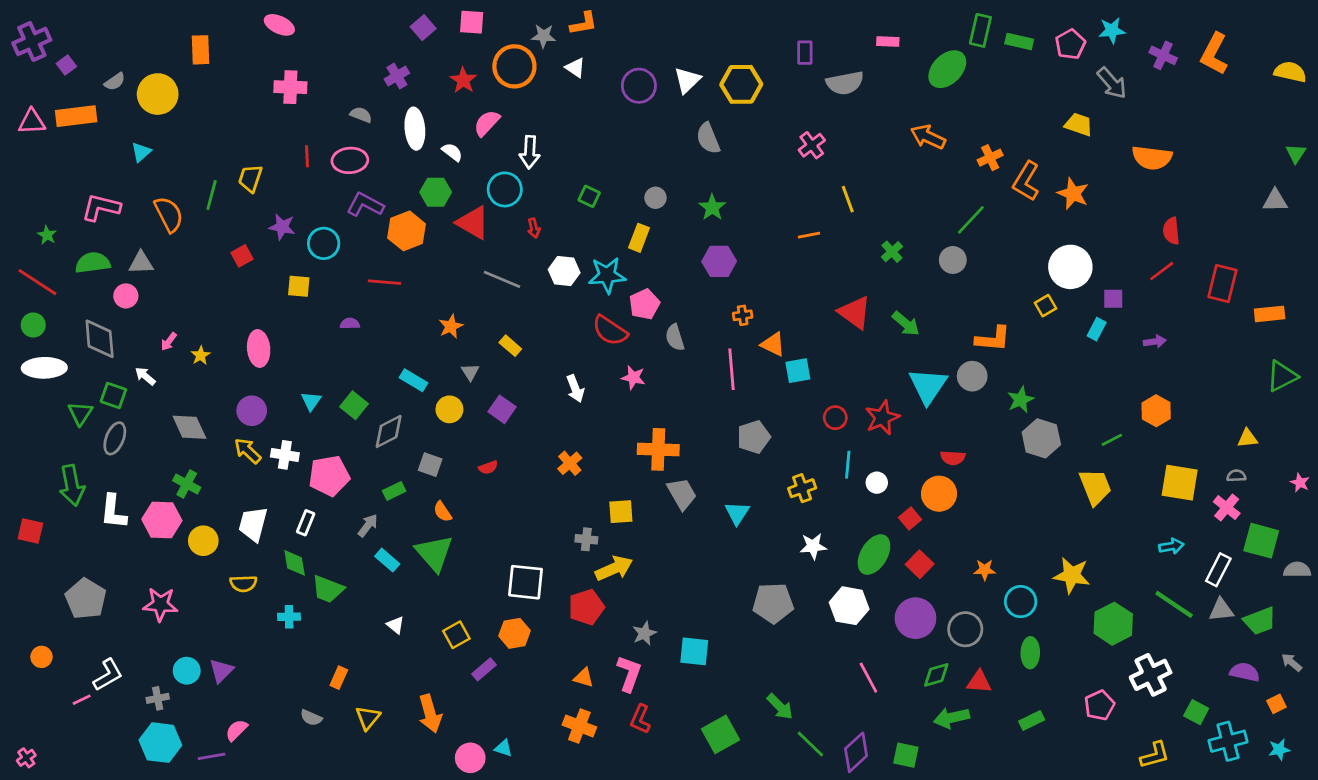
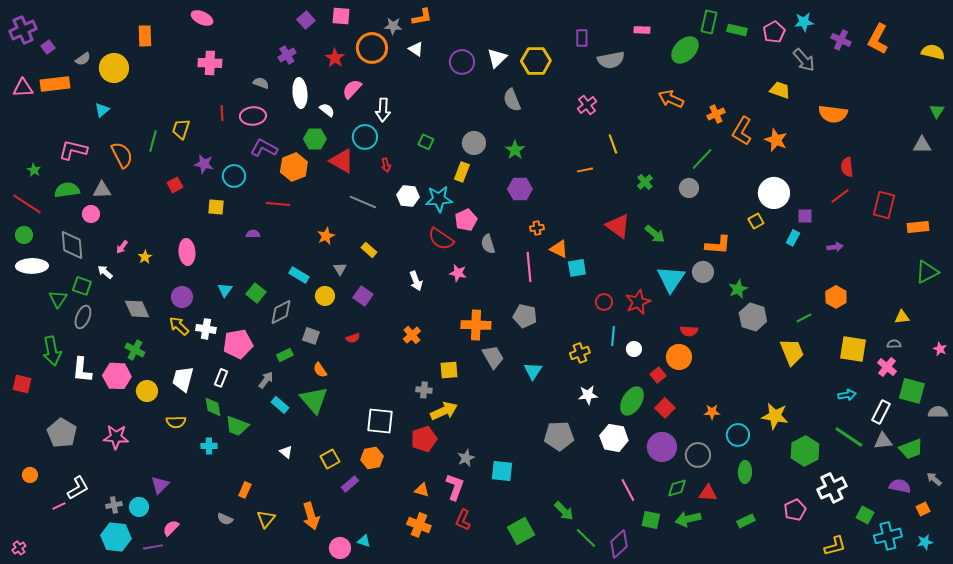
gray circle: (656, 198) -> (474, 143), size x1.5
gray pentagon: (754, 437) -> (525, 316), moved, turned 30
cyan circle: (187, 671) -> (139, 507), moved
green square: (906, 755) -> (651, 520), moved

